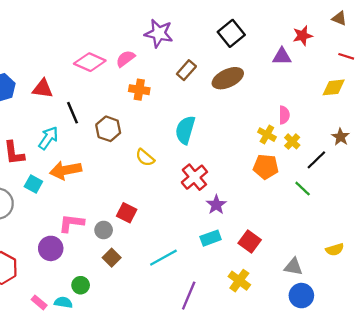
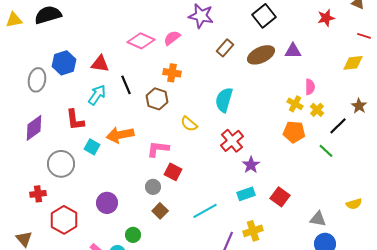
purple triangle: (282, 56) -> (293, 51), moved
orange cross: (139, 90) -> (172, 73), moved
cyan arrow: (48, 138) -> (97, 95), moved
pink L-shape: (71, 223) -> (158, 149), moved
yellow cross: (239, 281) -> (253, 231), moved, turned 36

